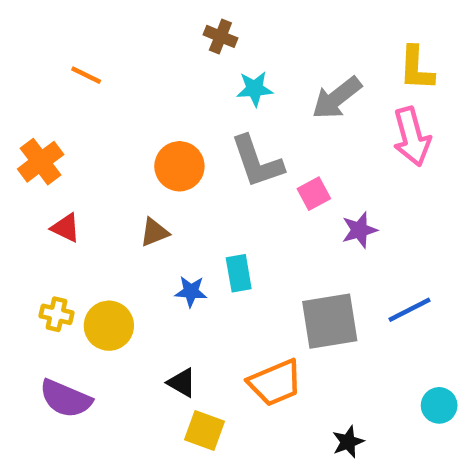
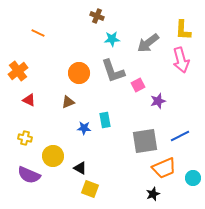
yellow circle: (109, 326) -> (53, 156), moved
orange trapezoid: (275, 383) -> (164, 168), moved

